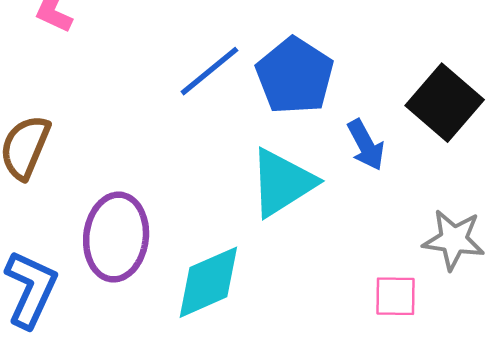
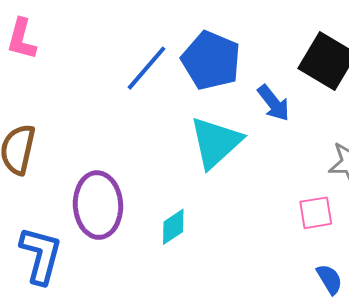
cyan diamond: (208, 282) -> (173, 227), size x0.6

